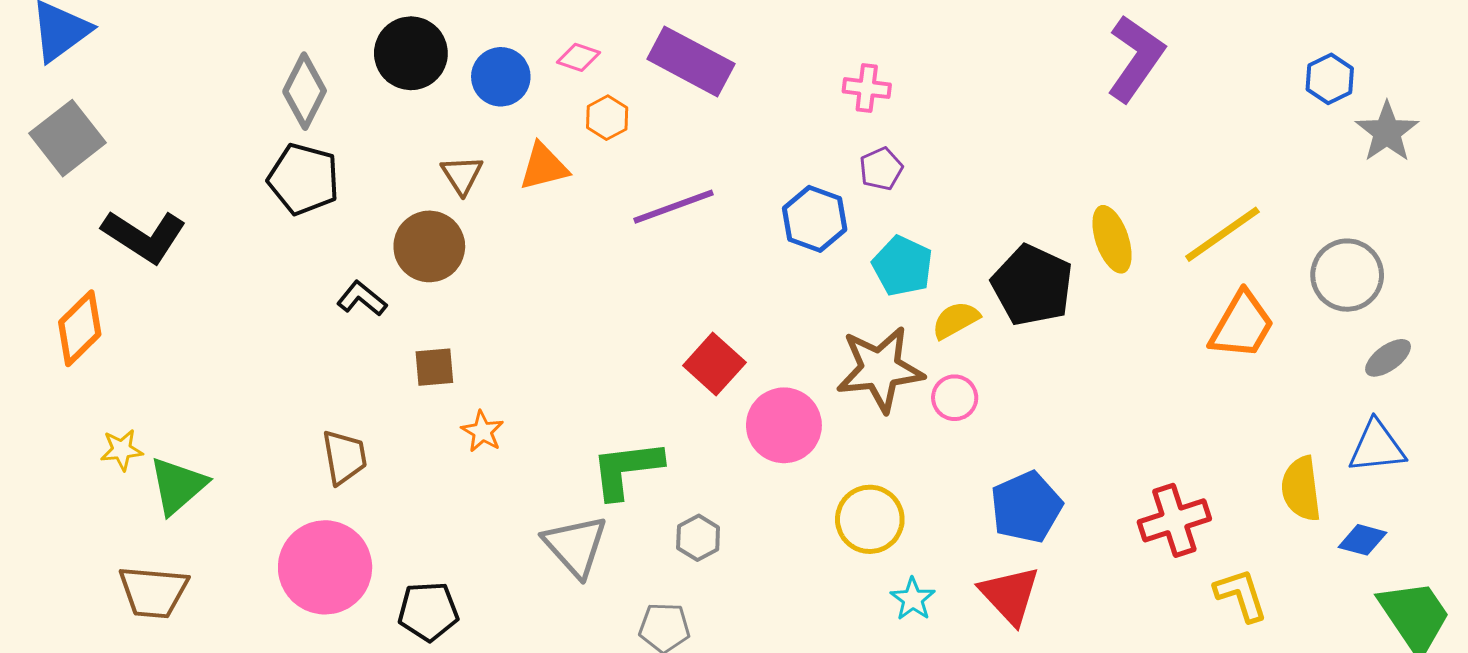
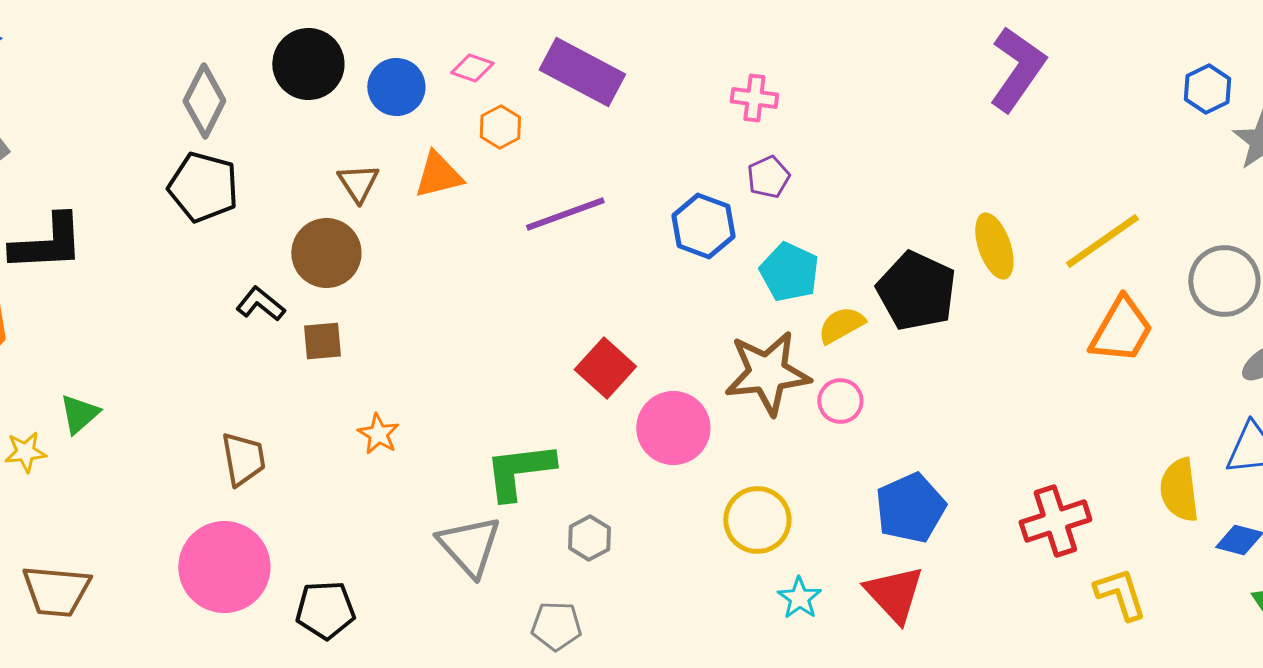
black L-shape: (144, 236) -> (47, 243), turned -36
brown square: (434, 367) -> (322, 341), moved
green triangle: (178, 486) -> (79, 414), moved, size x0.7

